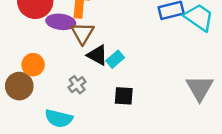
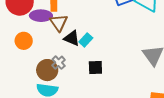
orange circle: (33, 65) -> (24, 41), moved
brown circle: (19, 86) -> (47, 70), moved

